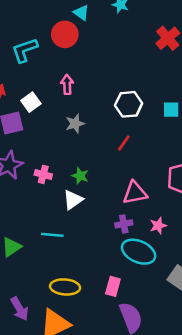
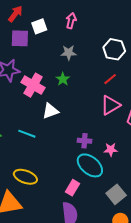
red line: (124, 143) -> (110, 79), moved
pink cross: (43, 174) -> (33, 85), size x1.6
green star: (80, 176) -> (63, 79), moved
pink triangle: (135, 193) -> (110, 105), moved, turned -35
pink rectangle: (113, 286) -> (73, 188), moved

